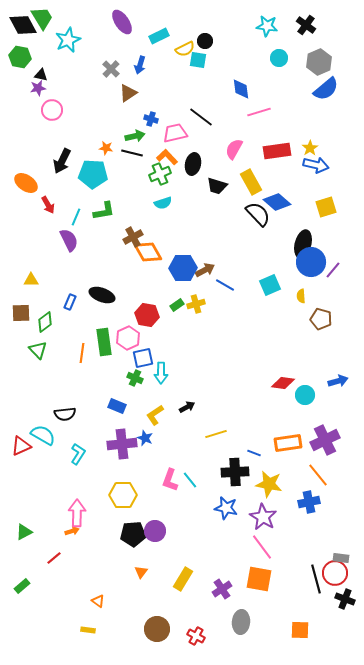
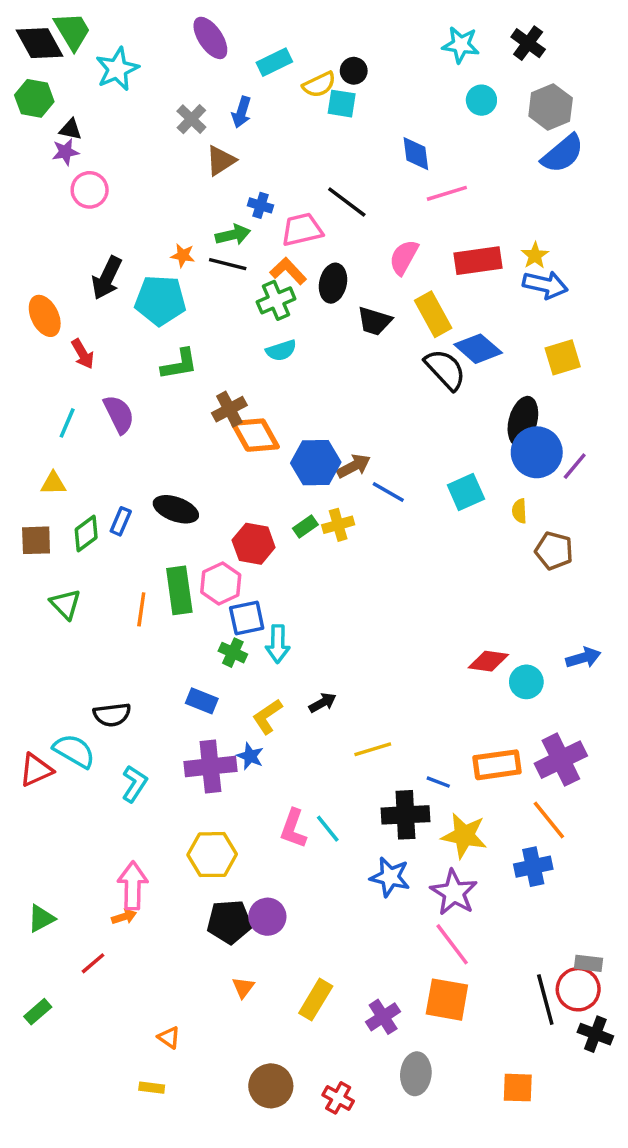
orange ellipse: (26, 183) -> (45, 316), turned 30
cyan line: (76, 217) -> (67, 423), moved
green diamond: (45, 322) -> (86, 533), moved

